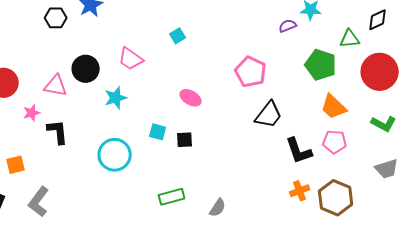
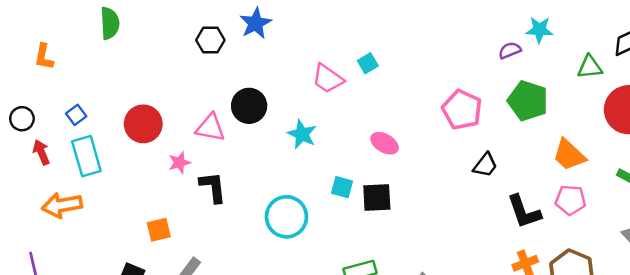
pink trapezoid: (131, 59) -> (328, 79), moved
green pentagon: (321, 65) -> (528, 101), moved
cyan star: (116, 98) -> (302, 134), moved, turned -30
black trapezoid: (269, 115) -> (485, 165), size x0.7
black square: (185, 140) -> (377, 197), size x1.4

